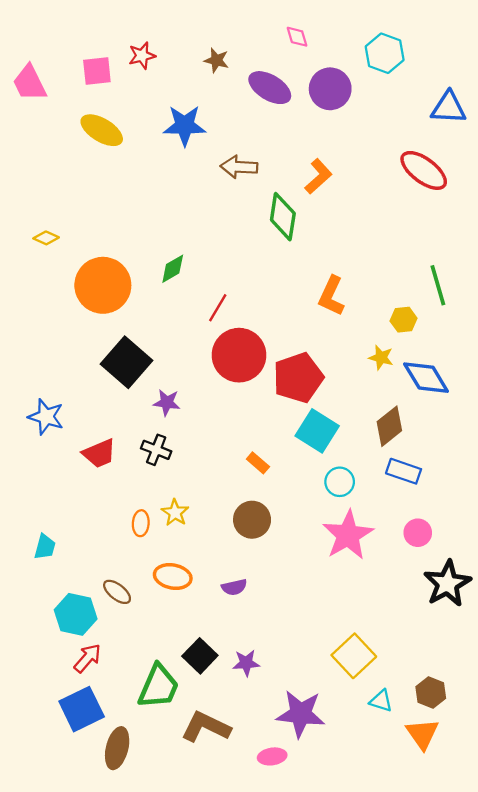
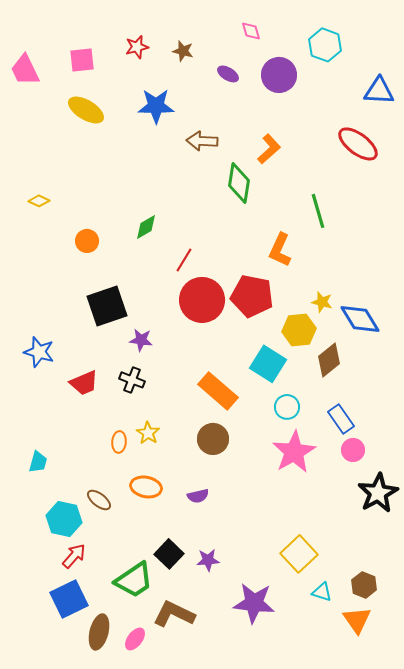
red star: (142, 56) -> (137, 47), moved
purple ellipse: (270, 88) -> (228, 74), size x0.6
orange circle: (103, 285) -> (87, 241), size x0.5
green line: (438, 285) -> (318, 211), moved
yellow hexagon: (404, 320) -> (299, 330), moved, size x1.5
black square: (127, 362) -> (107, 306), turned 30
red pentagon: (298, 378) -> (252, 296), moved, turned 30
orange rectangle: (258, 463) -> (218, 391), size x2.0
blue rectangle: (404, 471) -> (341, 419), moved, turned 36
green trapezoid: (159, 687) -> (134, 580), turned 33
pink ellipse: (272, 756) -> (135, 639), moved, turned -45

